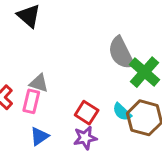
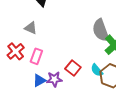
gray triangle: (39, 83) -> (31, 28), moved
purple star: (85, 138) -> (54, 79), moved

